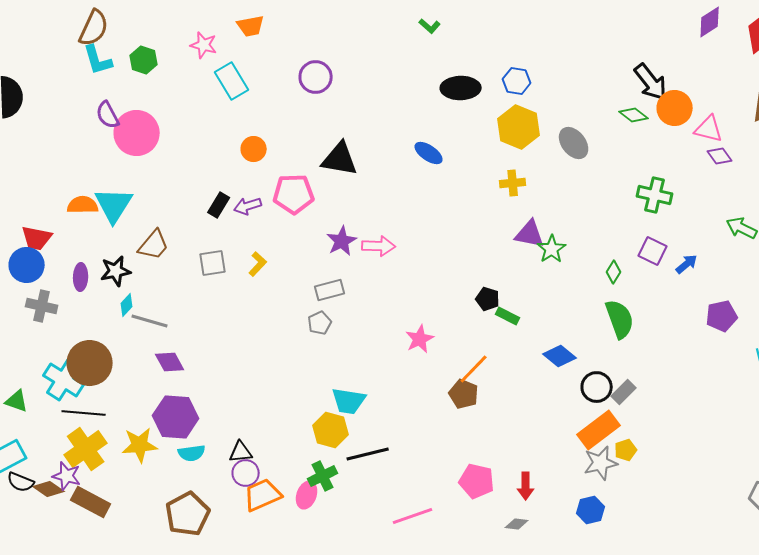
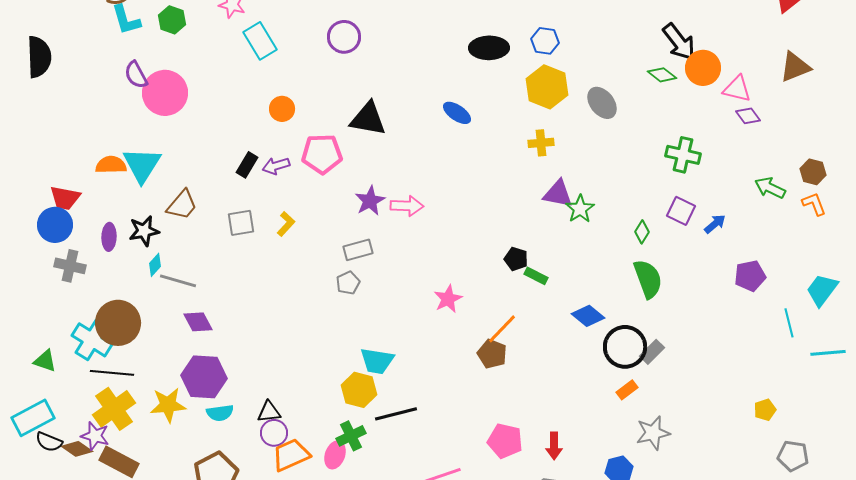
black circle: (597, 387) -> (625, 347), size x1.4
orange rectangle: (599, 430) -> (627, 390), size x0.5
yellow pentagon: (626, 450) -> (765, 410), moved
gray star: (601, 463) -> (653, 433), moved

